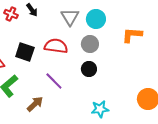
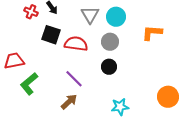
black square: (25, 52) -> (51, 35), moved
brown arrow: (35, 104) -> (69, 102), moved

